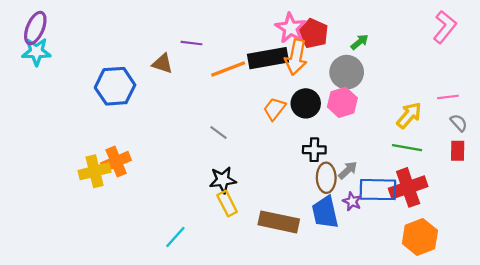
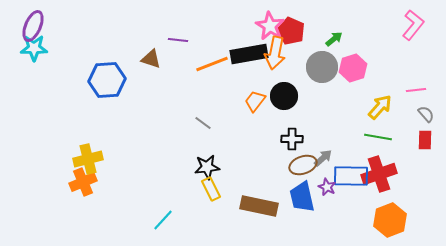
pink hexagon: (342, 102) -> (353, 68), moved
orange cross: (116, 162) -> (83, 182), moved
brown ellipse: (326, 178) -> (303, 165), turned 72

